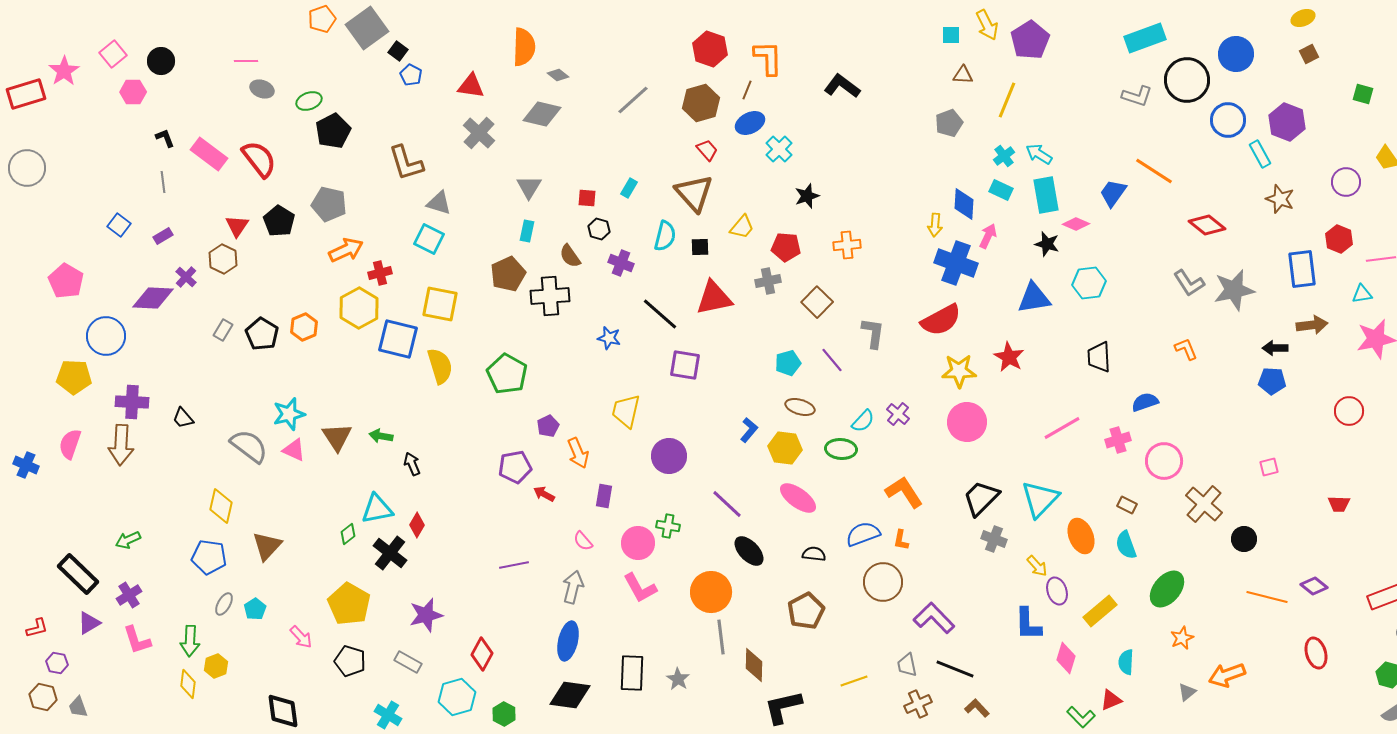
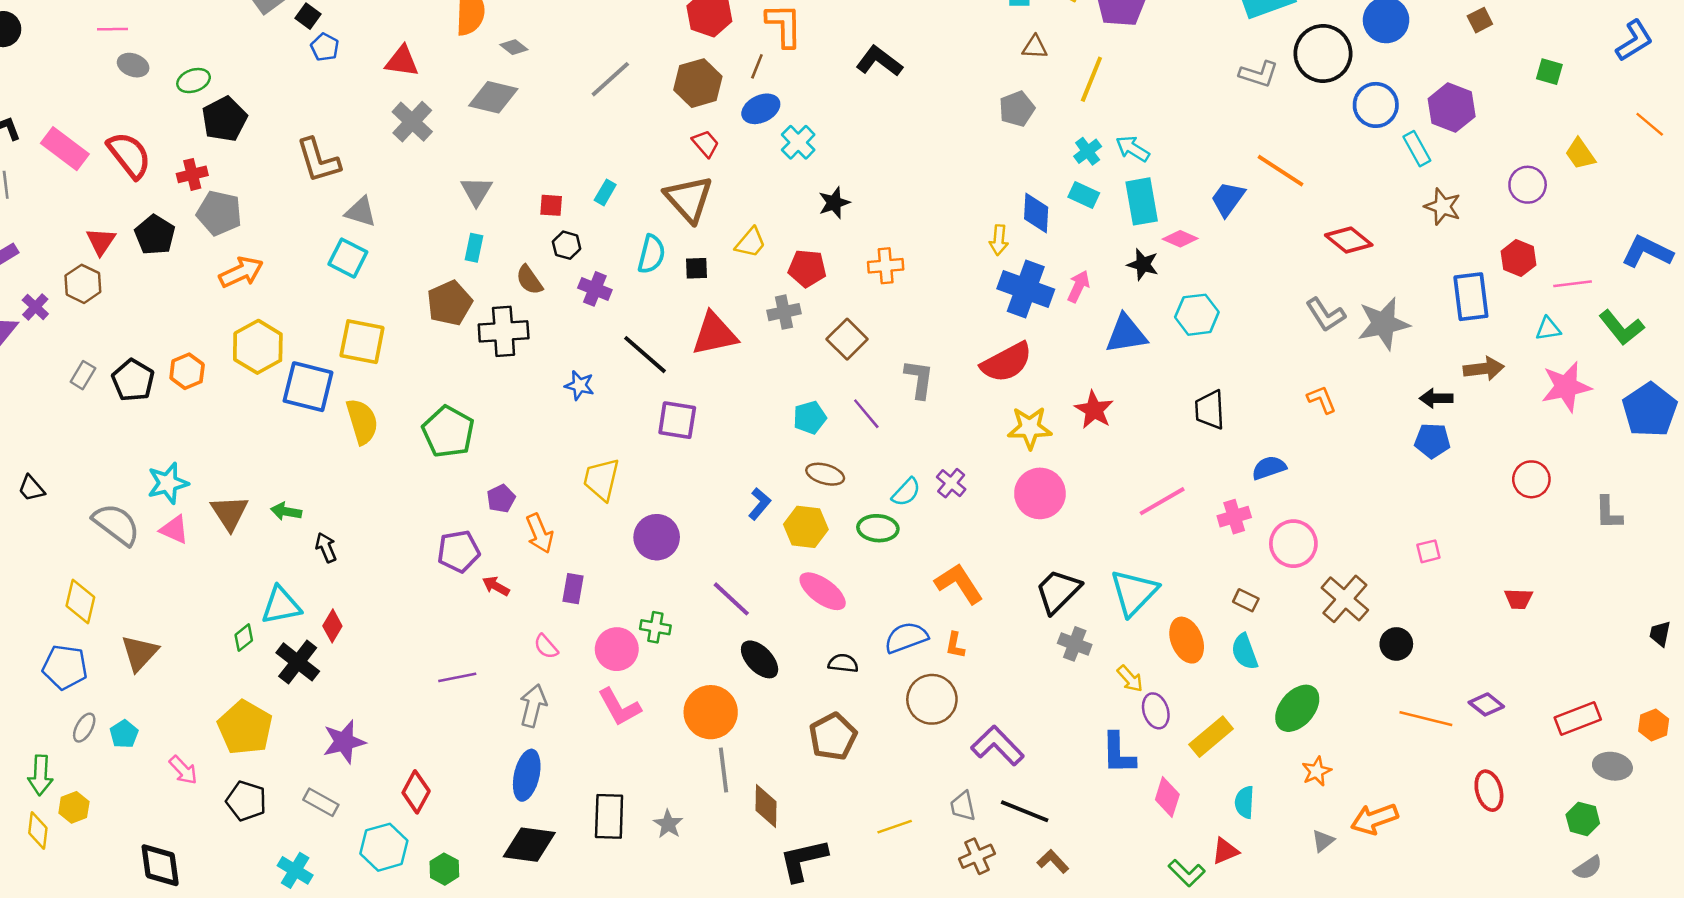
pink arrow: (988, 236) -> (1079, 286), moved
red cross: (380, 273) -> (192, 174), moved

